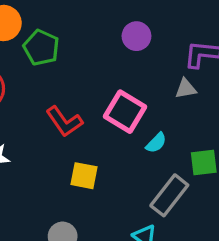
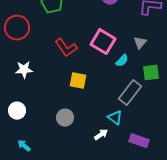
gray triangle: (186, 89) -> (140, 43), moved, turned -40

